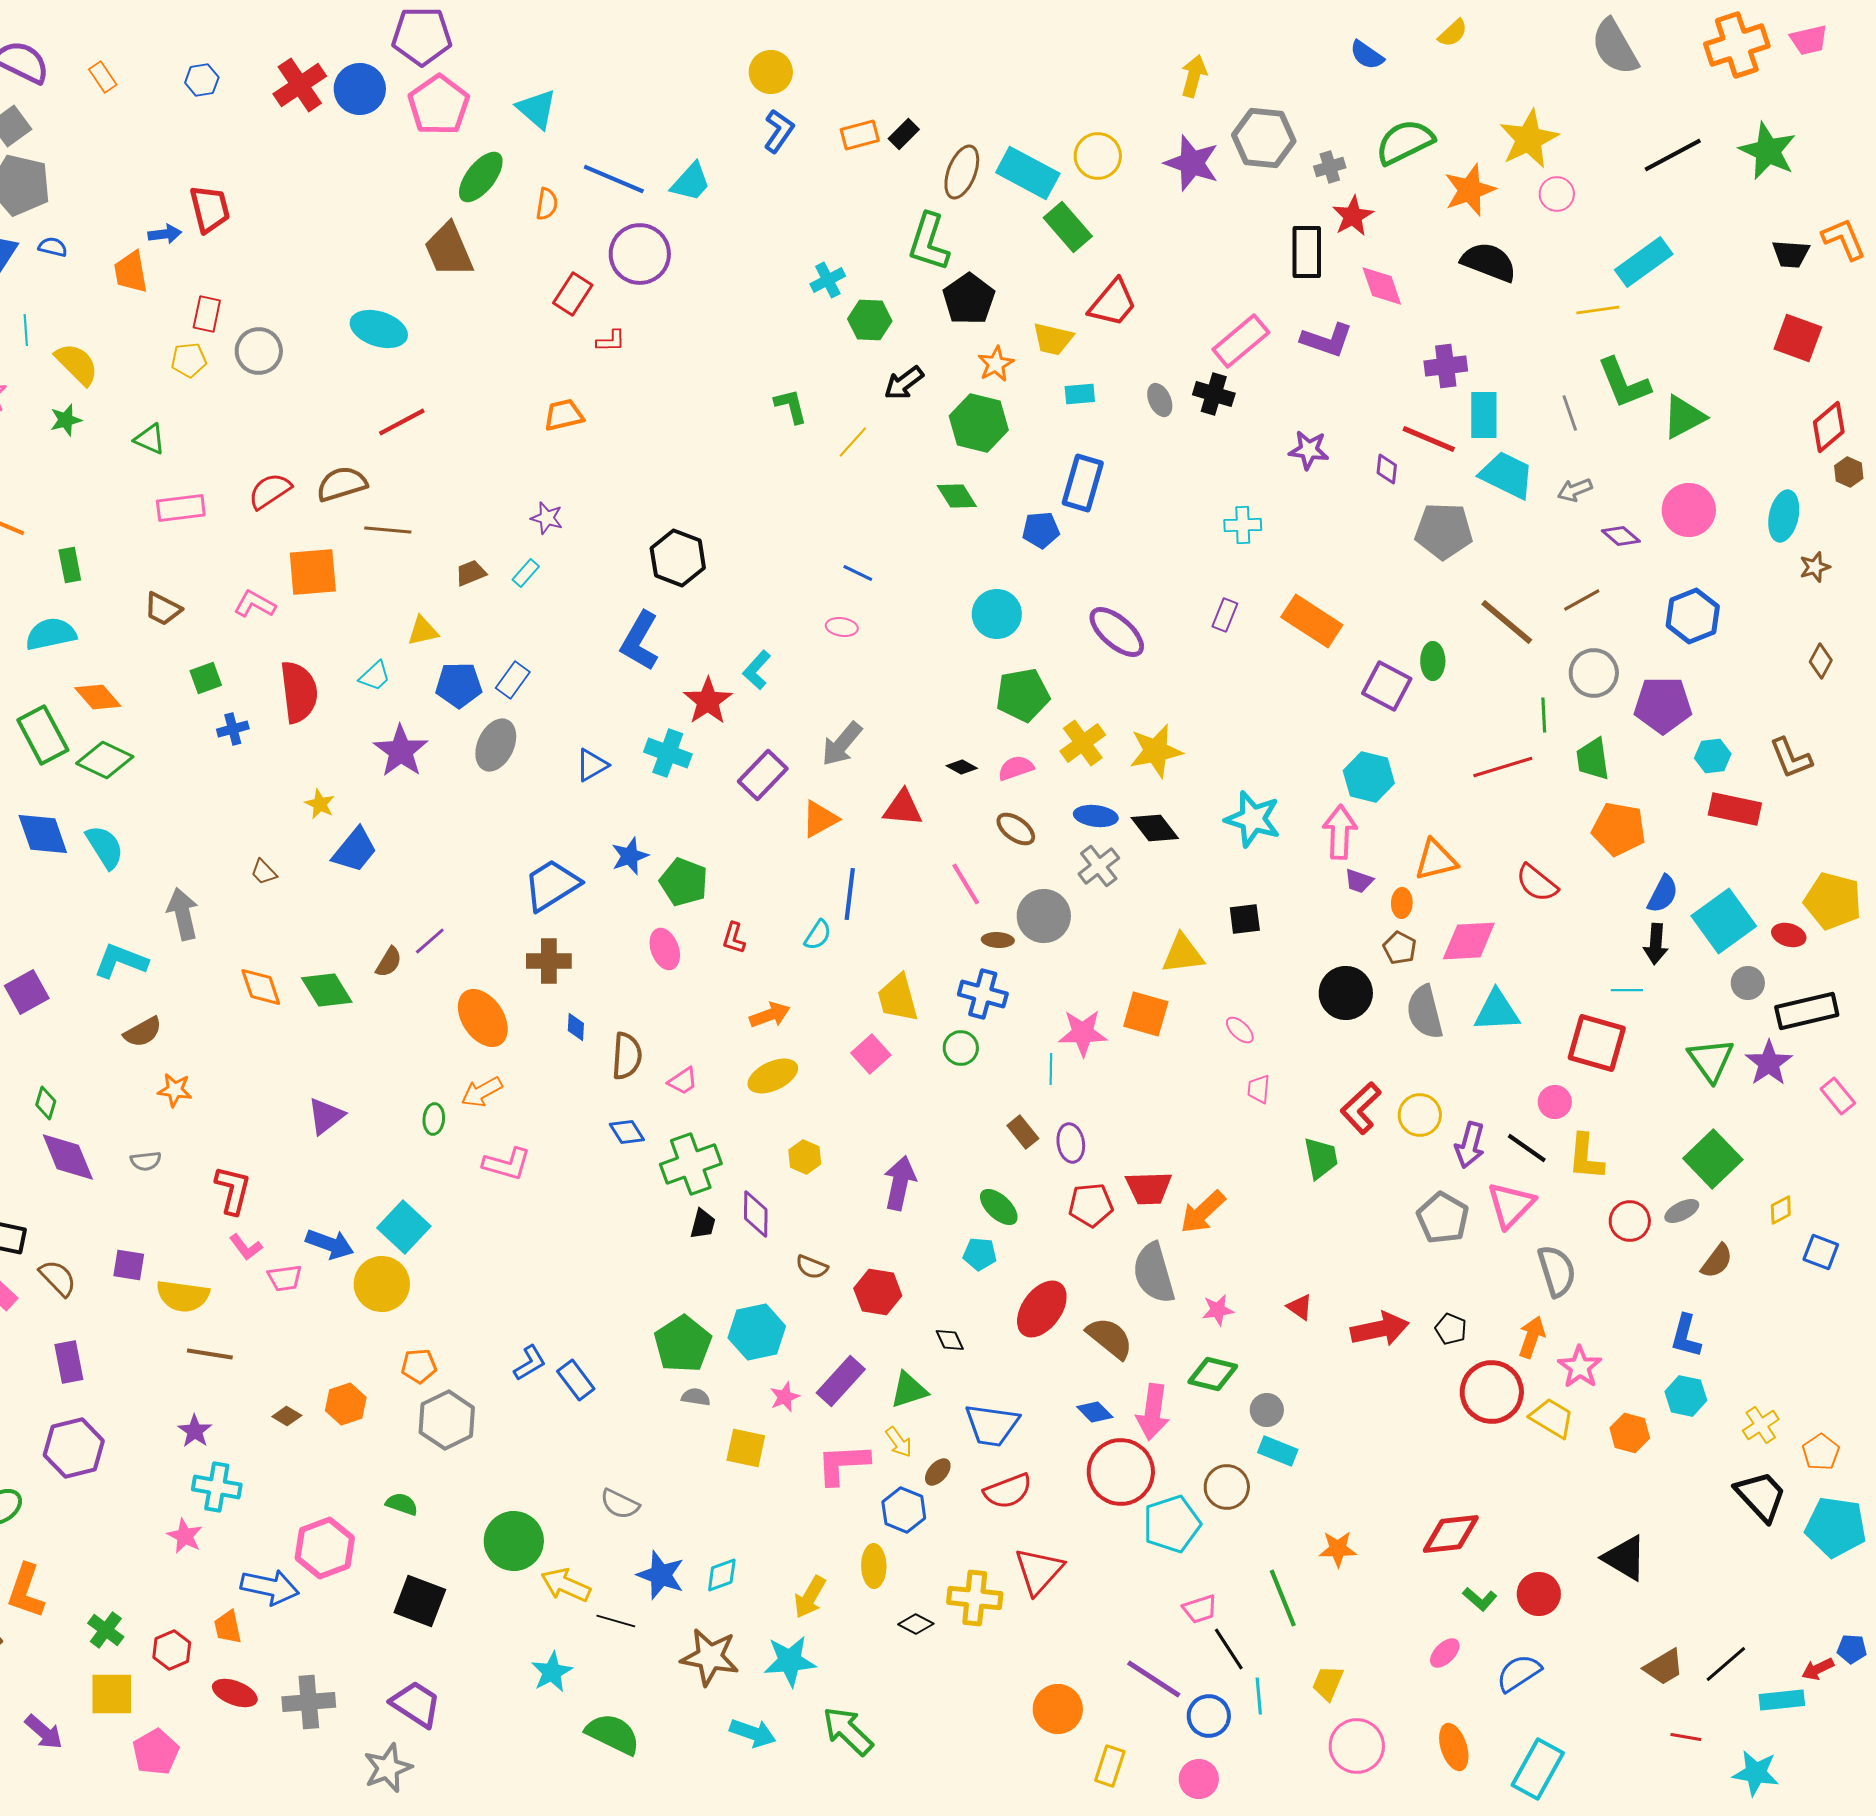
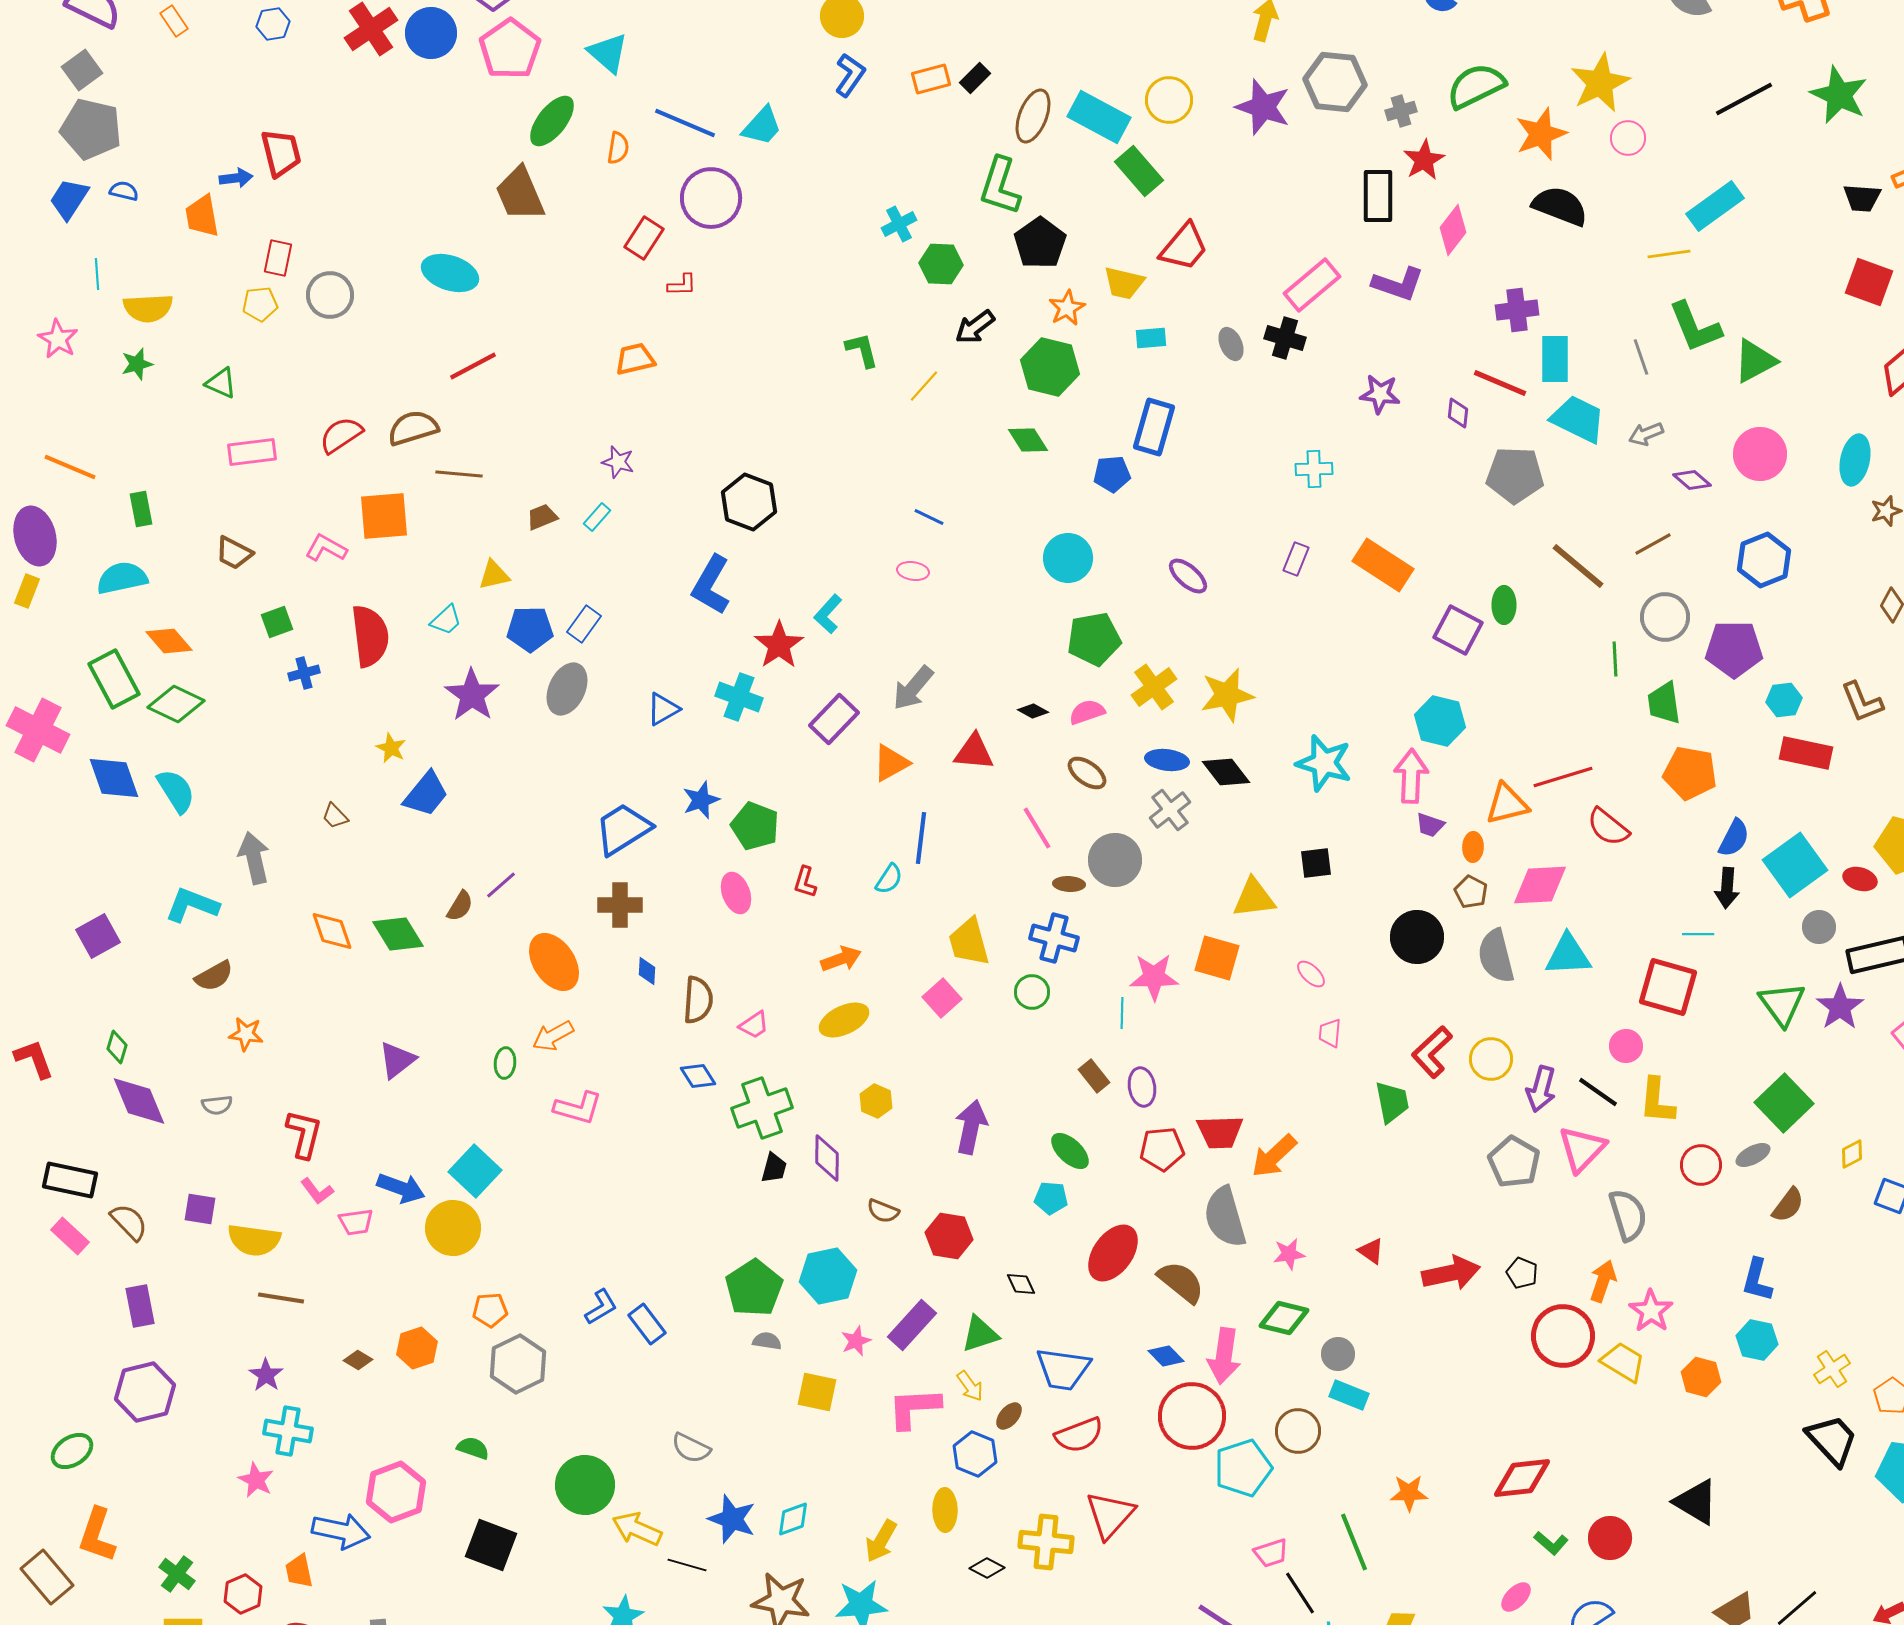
pink diamond: (1382, 286) -> (1453, 230), turned 57
yellow semicircle: (77, 364) -> (148, 308), turned 132
purple ellipse: (1117, 632) -> (1188, 576), size x0.7
red line: (1503, 767) -> (1563, 777), moved

